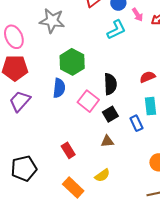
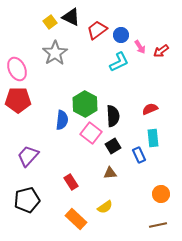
gray star: (52, 21) -> (55, 53), turned 30
green hexagon: (72, 62) -> (85, 104), moved
purple trapezoid: (20, 101) -> (28, 156), moved

